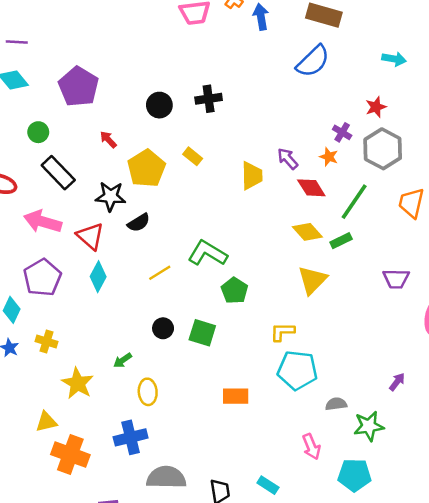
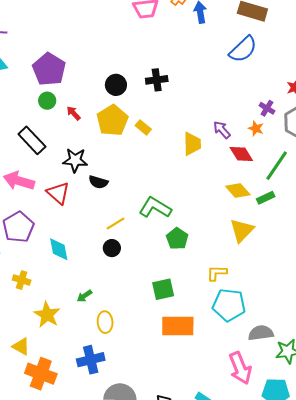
green circle: (38, 132) -> (47, 101), moved
yellow pentagon: (146, 168) -> (112, 120), moved
black semicircle: (139, 223) -> (98, 182), turned 48
cyan diamond: (98, 277) -> (59, 249), moved, turned -40
black circle: (163, 328) -> (112, 248), moved
green square: (202, 333) -> (163, 289), moved, turned -30
orange rectangle: (236, 396) -> (178, 326), size x1.5
gray semicircle: (336, 404) -> (261, 333), size x1.4
yellow triangle: (46, 422) -> (21, 346), turned 42
pink arrow: (311, 447) -> (240, 368), size x1.5

